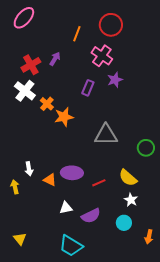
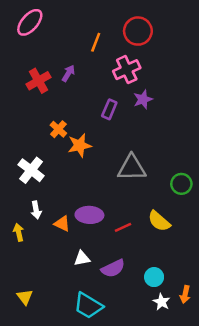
pink cross: (102, 56) -> (127, 70), turned 30
white cross: (25, 91) -> (31, 170), moved
white star: (131, 200) -> (162, 302), moved

